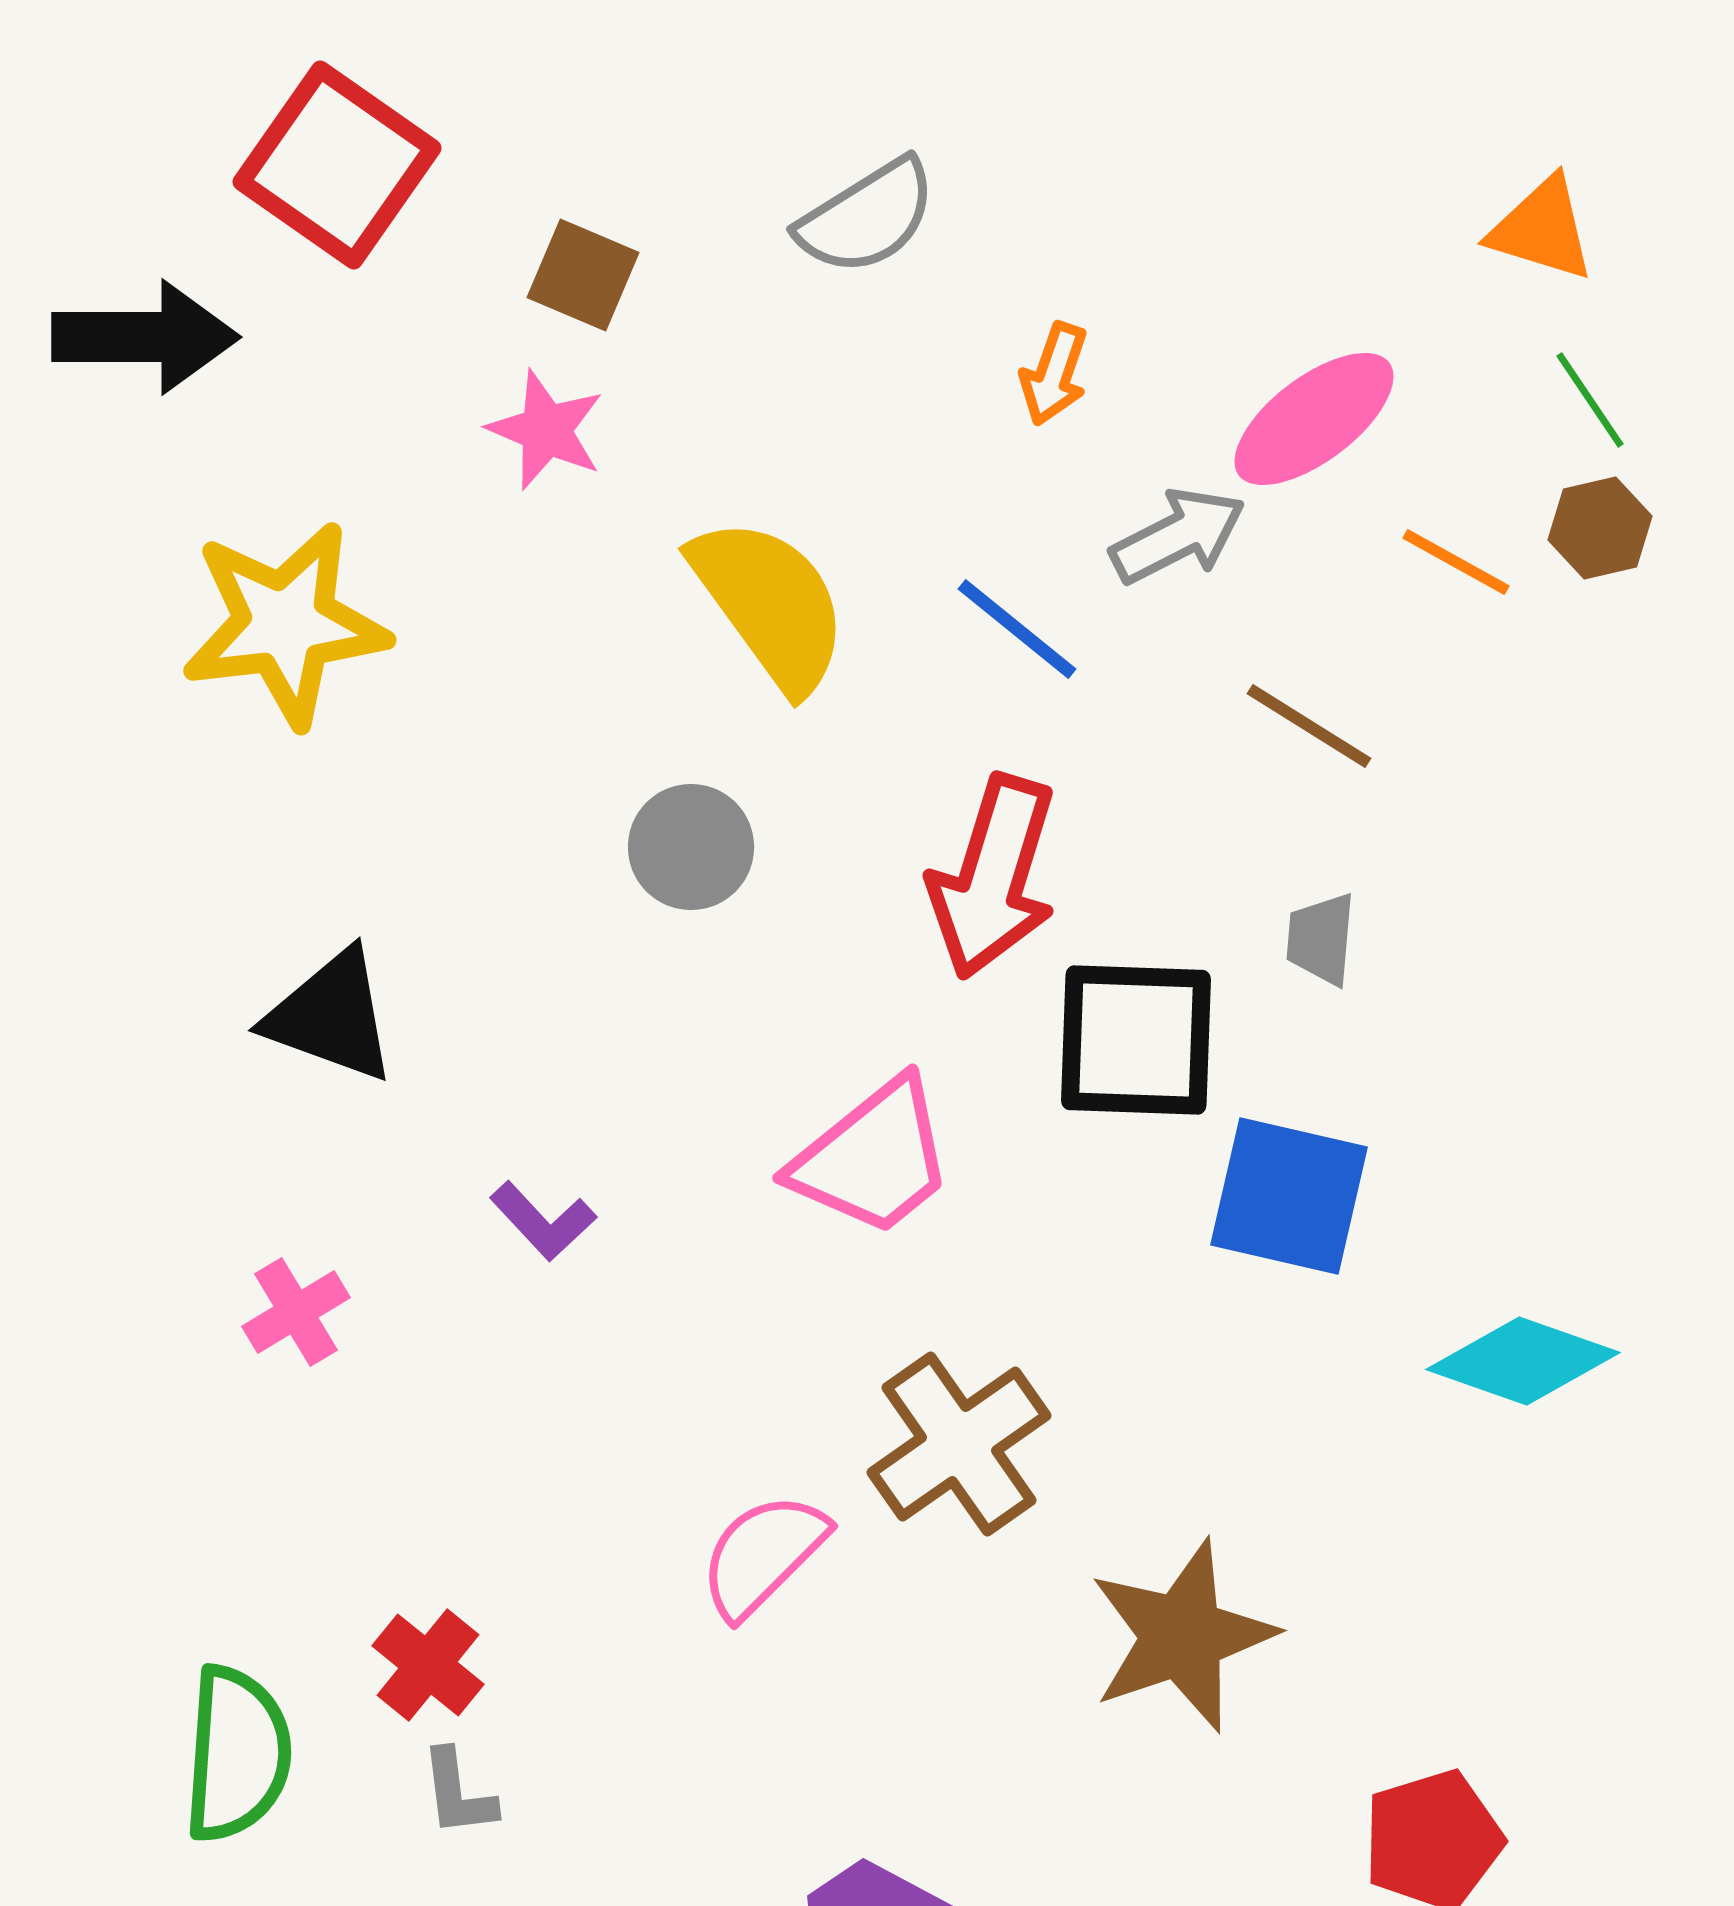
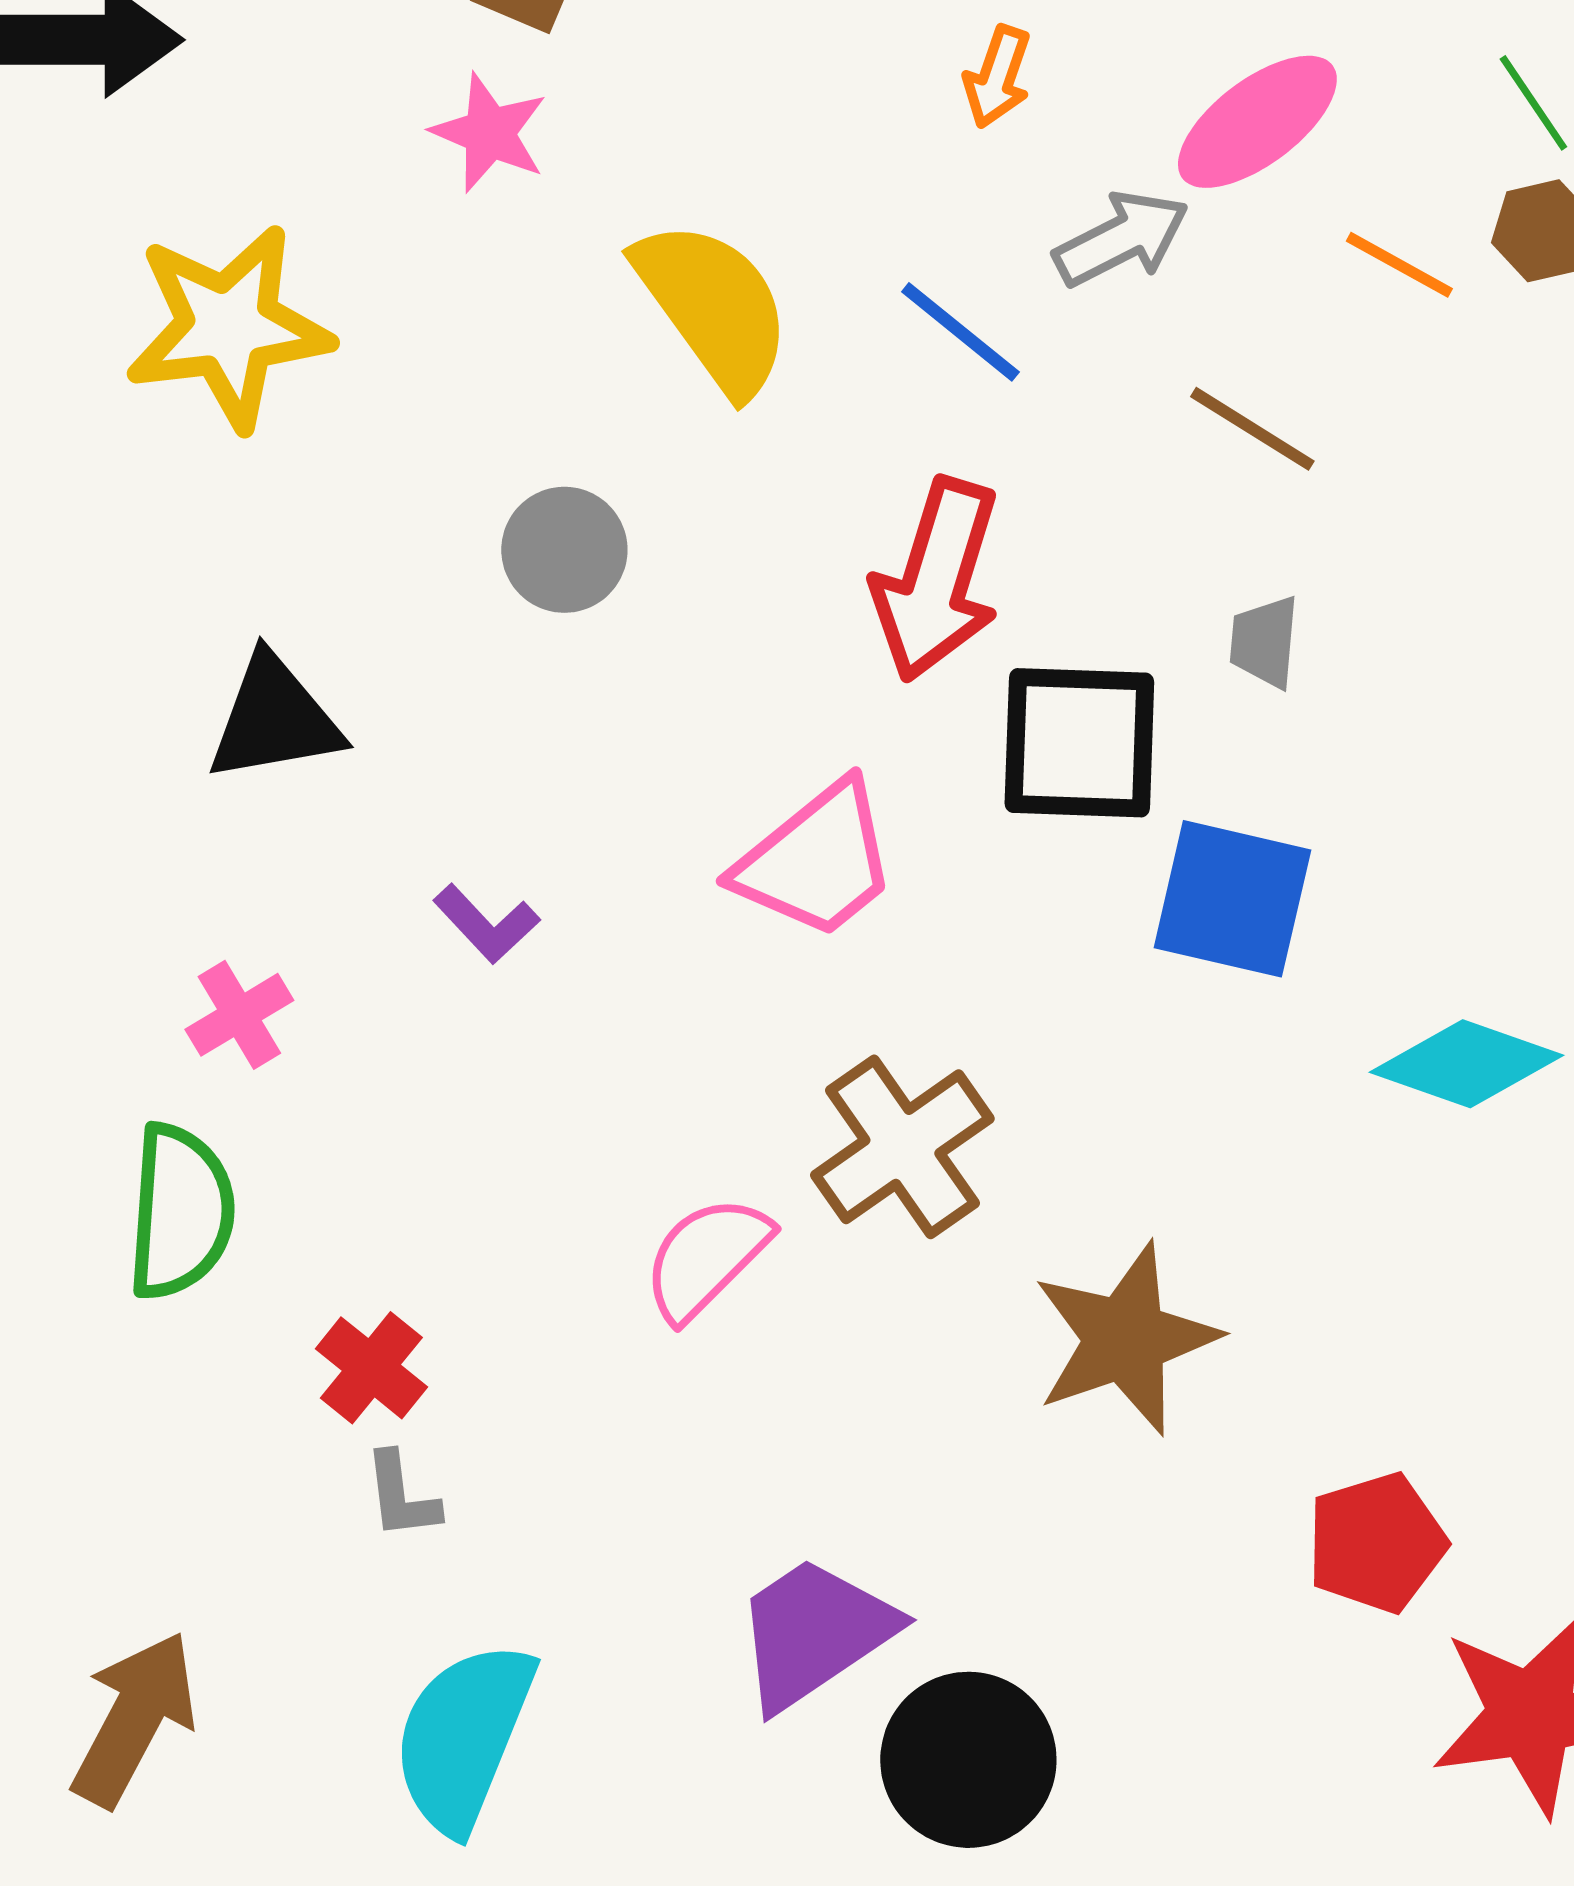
gray circle: (691, 847) -> (564, 550), moved
black triangle: (331, 1016) -> (274, 719), turned -30
green semicircle: (237, 1754) -> (180, 1212), moved

